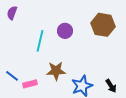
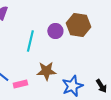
brown hexagon: (103, 25) -> (78, 25), moved

